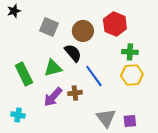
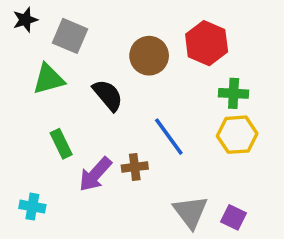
gray square: (49, 27) -> (70, 36), moved
black semicircle: (73, 53) -> (108, 95), moved
green triangle: (53, 68) -> (49, 79), moved
green rectangle: (24, 74) -> (61, 144), moved, size x0.7
purple square: (130, 121) -> (234, 217), turned 32

